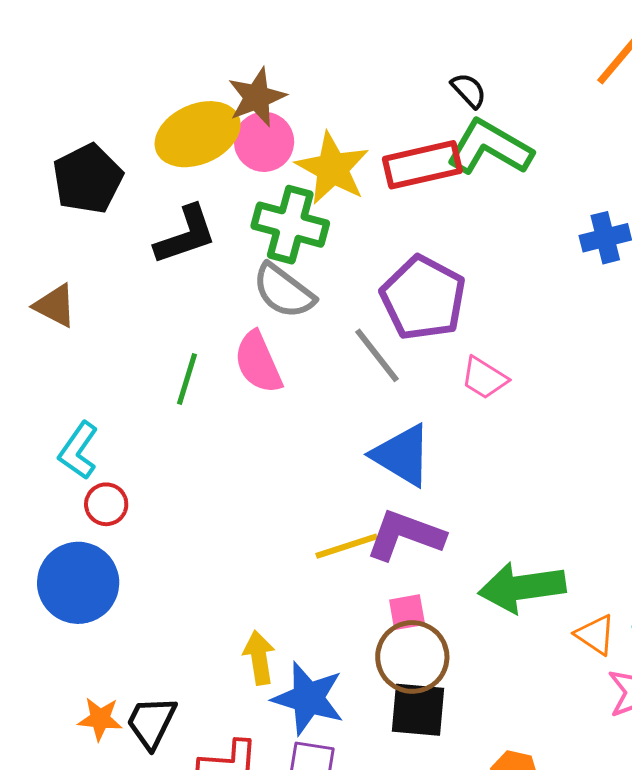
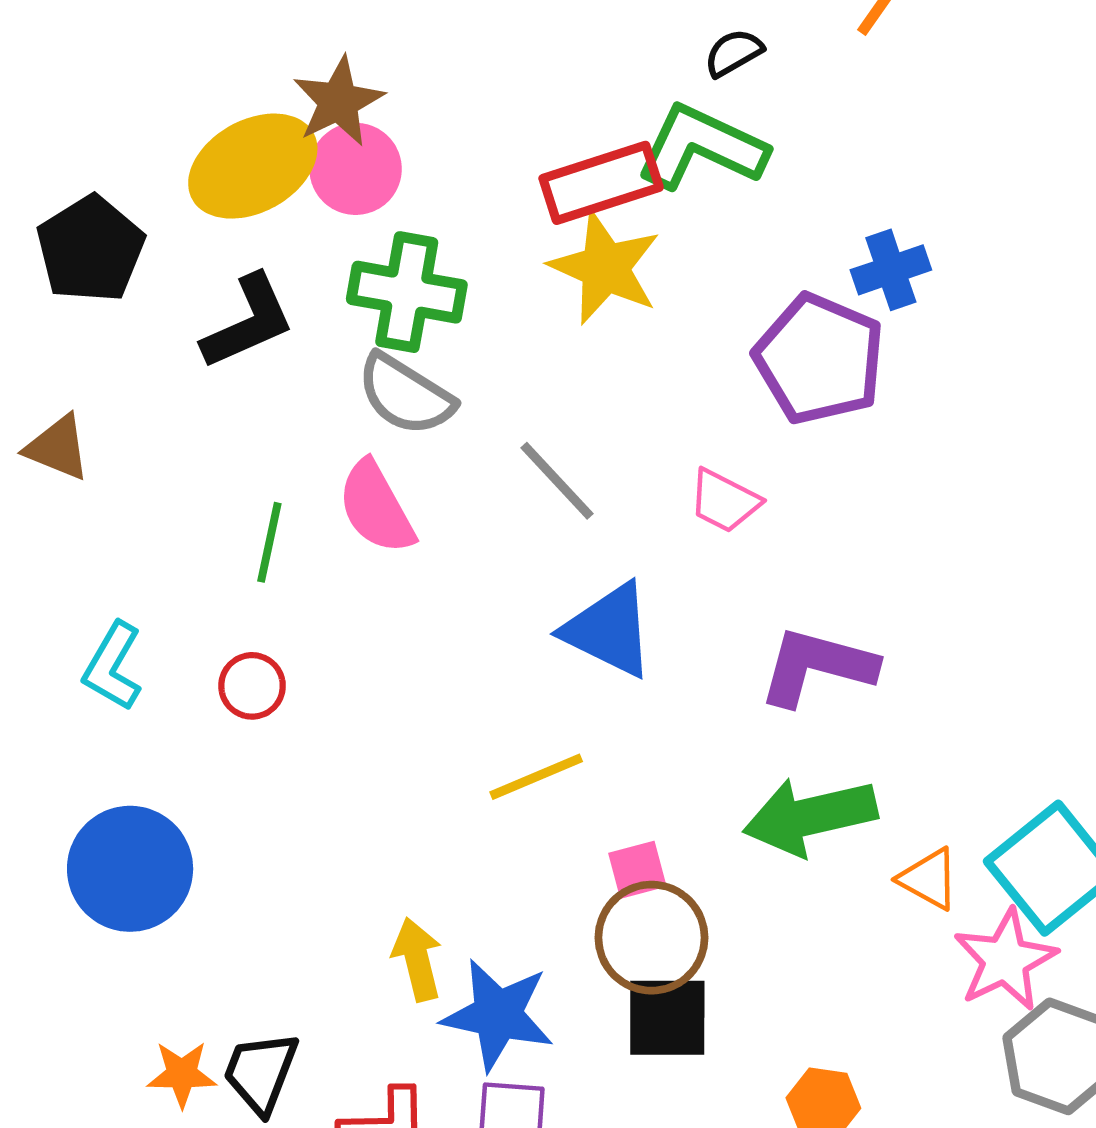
black semicircle: (469, 90) -> (734, 53), moved, turned -72
yellow star: (332, 168) -> (605, 268), moved
purple pentagon: (423, 298) -> (819, 359), moved
red circle: (106, 504) -> (252, 686), moved
purple L-shape: (405, 535) -> (817, 666), moved

